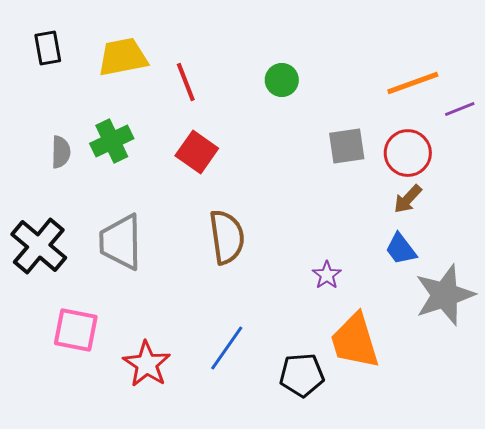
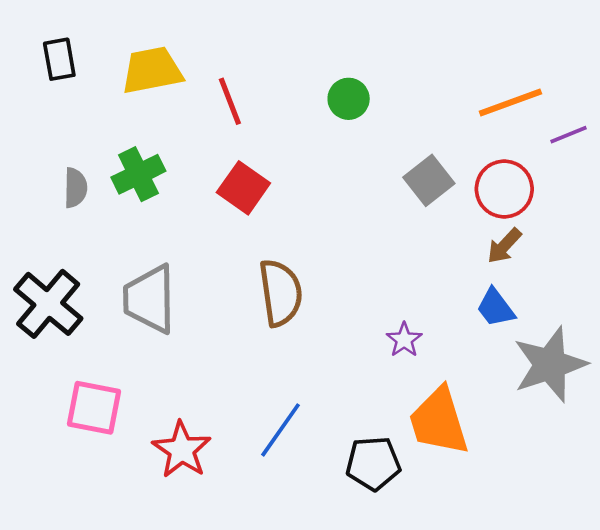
gray square: (347, 146) -> (429, 180), turned -30

